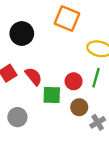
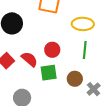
red circle: (74, 81) -> (52, 50), moved

